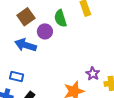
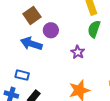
green semicircle: (60, 18) -> (94, 29), moved, turned 36
purple star: (93, 74) -> (78, 52), moved

